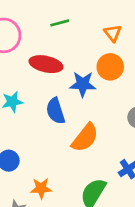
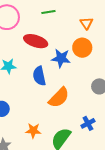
orange star: (41, 188) -> (33, 131), moved

